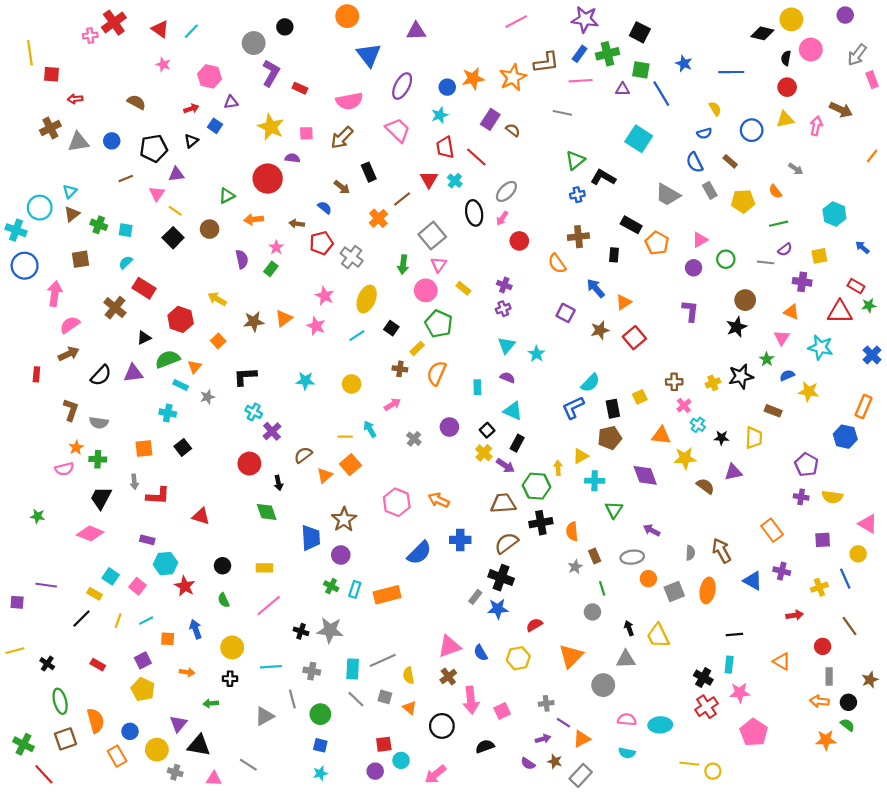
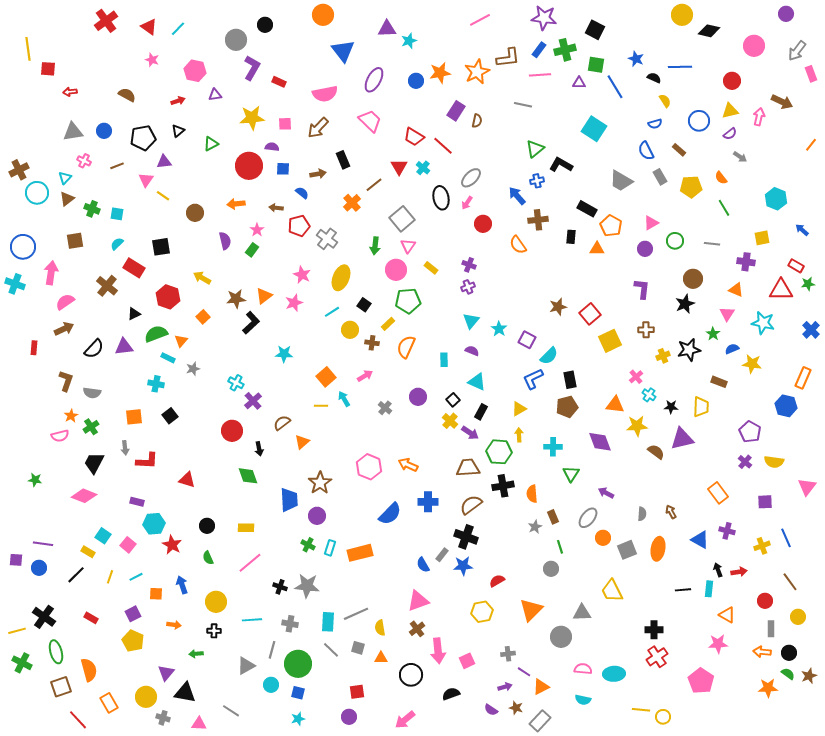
yellow circle: (791, 19) -> (682, 15), moved
pink cross: (90, 35) -> (84, 161), moved, turned 32
black semicircle: (786, 58) -> (654, 78), moved, turned 104
cyan star: (440, 115) -> (409, 41), moved
blue square: (215, 126) -> (283, 169), moved, turned -32
yellow star: (271, 127) -> (252, 118), turned -30
brown cross: (50, 128) -> (19, 170), moved
brown semicircle: (513, 130) -> (477, 121), turned 64
red trapezoid: (445, 147) -> (414, 137), turned -50
brown arrow: (342, 187) -> (318, 174), turned -49
green triangle: (227, 196) -> (211, 144), moved
green line: (779, 224) -> (724, 208), turned 72
cyan cross: (16, 230) -> (15, 284), moved
black square: (173, 238) -> (161, 247), moved, turned 36
purple semicircle: (785, 250) -> (730, 134), moved
blue arrow: (596, 288) -> (517, 196), moved
orange triangle: (624, 302) -> (597, 249), moved, turned 35
purple square: (566, 313) -> (527, 340), moved
green pentagon: (439, 324) -> (408, 301), turned -30
pink star: (316, 326) -> (294, 303), turned 30
black L-shape: (245, 376) -> (251, 323), moved, turned 140
brown cross: (674, 382) -> (646, 330), moved
yellow circle: (352, 384) -> (350, 330), moved
yellow square: (640, 397) -> (610, 341), moved, size x1.6
yellow triangle: (581, 456) -> (519, 409), moved
green cross: (98, 459) -> (91, 427), turned -35
orange square: (350, 465) -> (326, 377), moved
purple triangle: (733, 472) -> (682, 439), size x1.4
purple cross: (801, 497) -> (745, 462), turned 32
pink triangle: (868, 524) -> (807, 487), turned 36
brown arrow: (722, 551) -> (671, 512), size x0.6
yellow circle: (858, 554) -> (798, 617), moved
gray ellipse: (632, 557) -> (588, 518), turned -45
black arrow: (629, 628) -> (718, 570), moved
yellow line: (15, 651) -> (17, 631), moved
blue semicircle: (481, 653) -> (423, 565), moved
black cross: (47, 664) -> (44, 617), size x1.6
cyan rectangle: (729, 665) -> (709, 589), moved
black cross: (703, 678) -> (654, 630), turned -30
brown star: (870, 680) -> (809, 676), moved
pink star: (740, 693) -> (718, 644), moved
gray line: (292, 699) -> (272, 650), turned 30
orange triangle: (410, 708) -> (381, 658), turned -40
green circle: (320, 714) -> (298, 664), size x1.4
blue circle: (130, 731) -> (39, 568), moved
green cross: (24, 744) -> (22, 663), moved
cyan circle: (401, 760) -> (271, 685), moved
red line: (44, 774) -> (78, 720), moved

